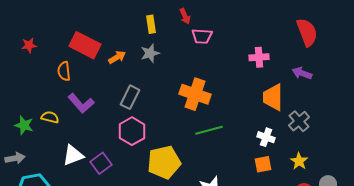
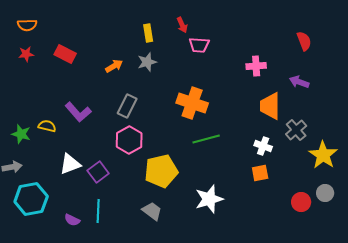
red semicircle: (307, 32) -> (304, 41), size x0.7
red rectangle: (85, 45) -> (65, 54), moved, size x0.7
orange semicircle: (64, 71) -> (27, 25), moved, turned -84
yellow star: (299, 161) -> (323, 155), moved, size x1.6

